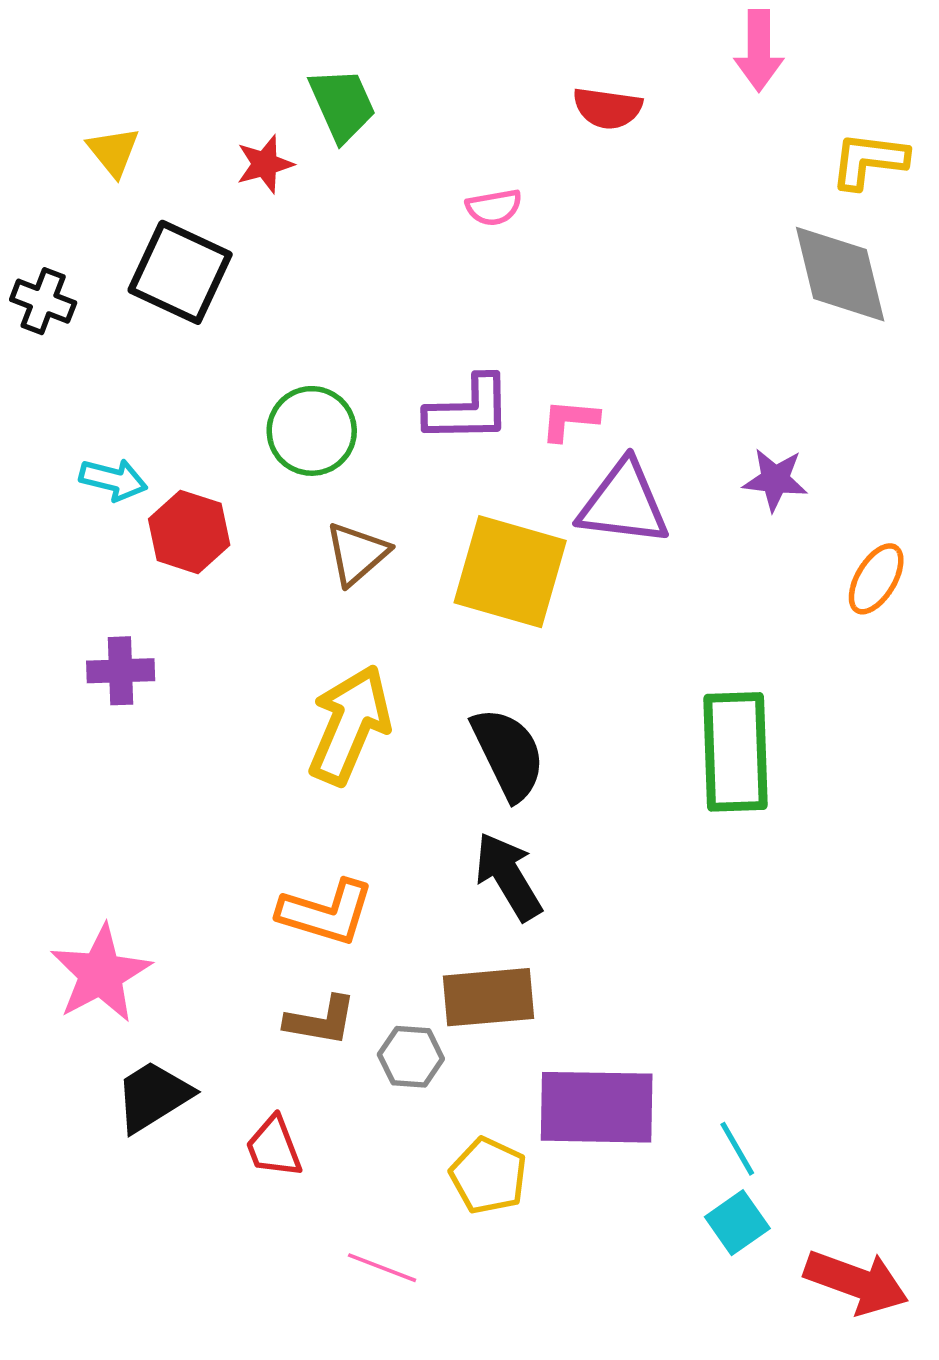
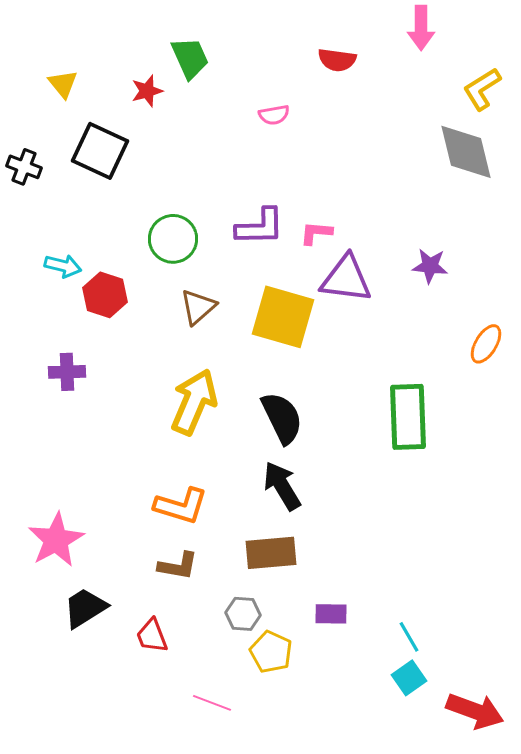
yellow L-shape: (869, 160) -> (482, 89), turned -39
orange ellipse: (876, 579) -> (486, 344), moved
gray hexagon: (411, 1057) -> (243, 614), moved
purple rectangle: (597, 1107) -> (331, 614), size x0.5

